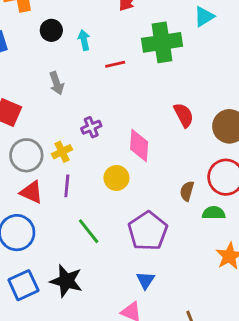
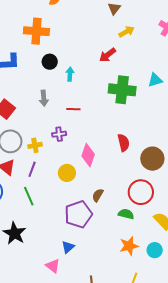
red line: (115, 64) -> (73, 109), moved
brown semicircle: (187, 191) -> (98, 195), moved
green line: (89, 231) -> (29, 196), moved

